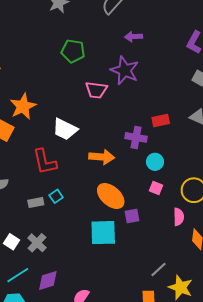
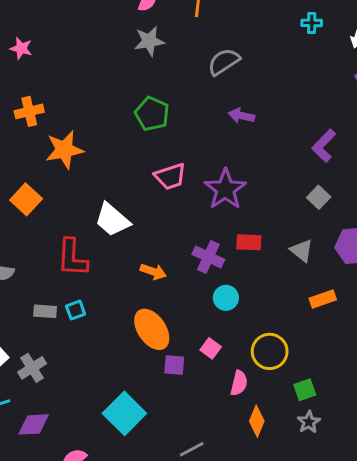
purple star: (125, 70) -> (225, 189), moved
pink trapezoid: (96, 90) -> (170, 176), turned -40
orange star: (23, 106) -> (64, 150), moved
orange arrow: (102, 157) -> (153, 272), size x0.7
pink square: (156, 188) -> (211, 348), moved
cyan square: (103, 233) -> (124, 413), moved, turned 32

